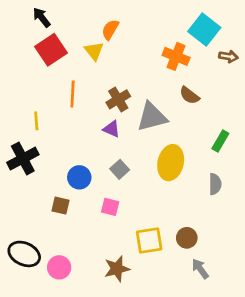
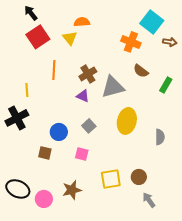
orange semicircle: (110, 30) -> (82, 22), turned 56
green rectangle: (220, 141) -> (166, 85), moved
brown star: (117, 269) -> (72, 190), moved

